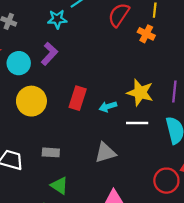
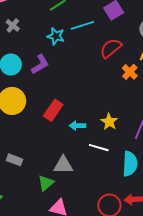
yellow star: (140, 93) -> (109, 122), size x0.7
gray rectangle: (51, 152) -> (15, 160), moved
green triangle: (59, 185) -> (46, 183), moved, turned 30

